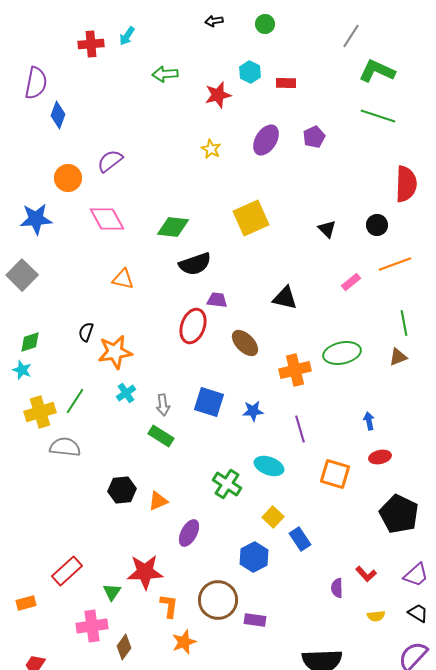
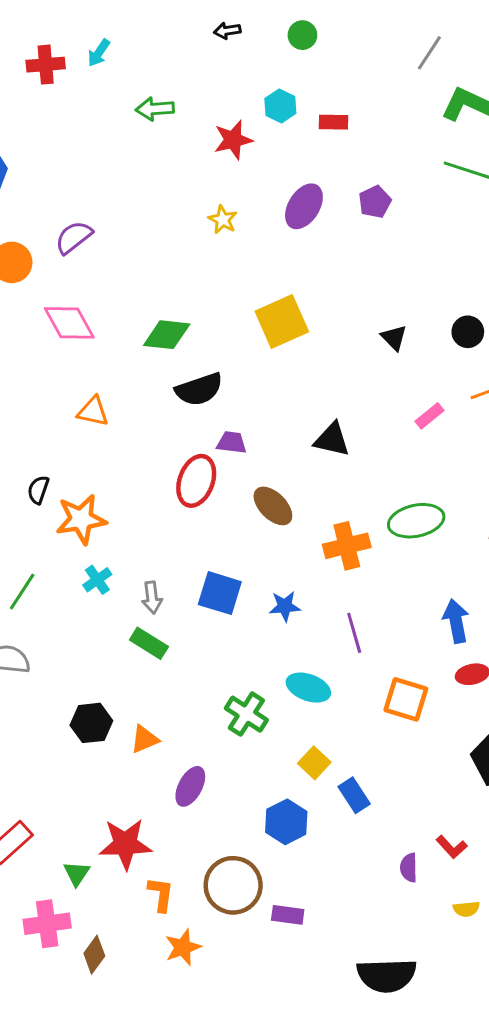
blue arrow: (369, 421) -> (456, 621), size x1.6

